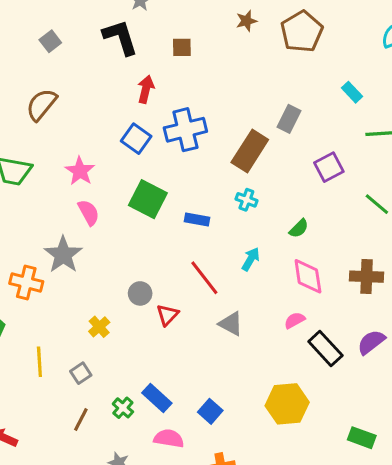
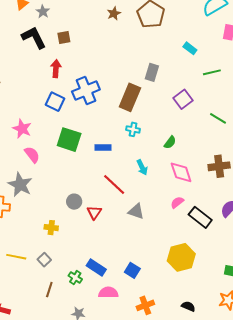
brown square: (182, 47) -> (64, 38), moved
cyan arrow: (251, 259) -> (142, 167), turned 133
yellow cross: (99, 327) -> (51, 228), turned -32
yellow line: (39, 362) -> (16, 257), turned -66

